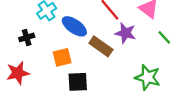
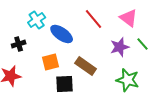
purple star: (125, 33) -> (120, 47), moved, turned -30
brown rectangle: (101, 46) -> (86, 66), moved

